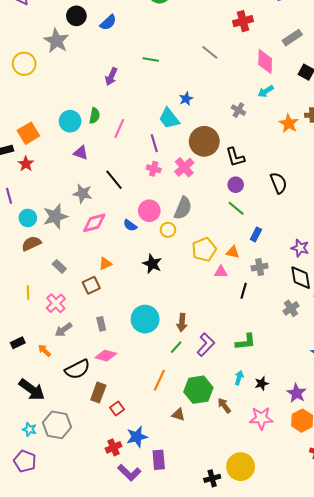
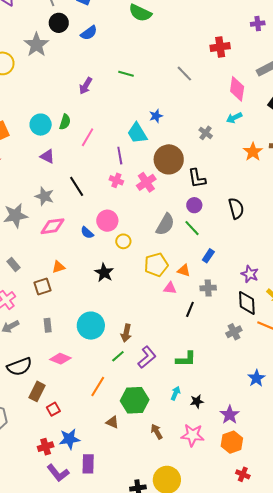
gray semicircle: (183, 208) -> (165, 224), moved
pink diamond: (106, 356) -> (60, 359), moved
brown arrow: (224, 406) -> (157, 432), moved

